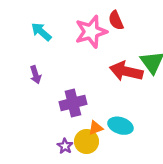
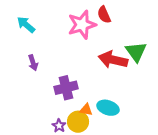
cyan arrow: (41, 32) -> (26, 25), moved
orange triangle: (96, 128) -> (86, 110), turned 32

